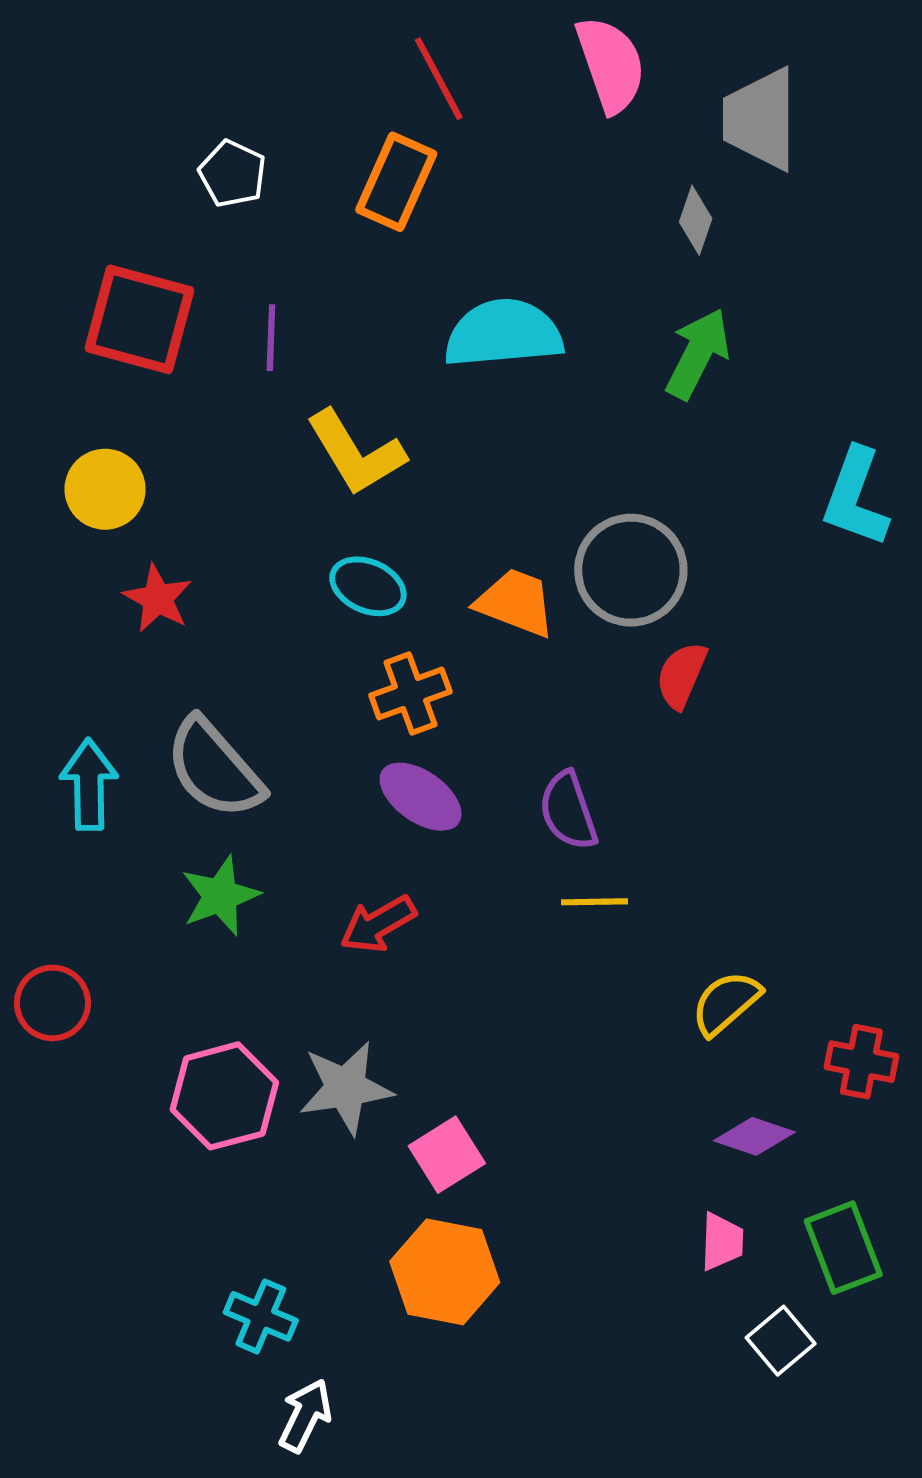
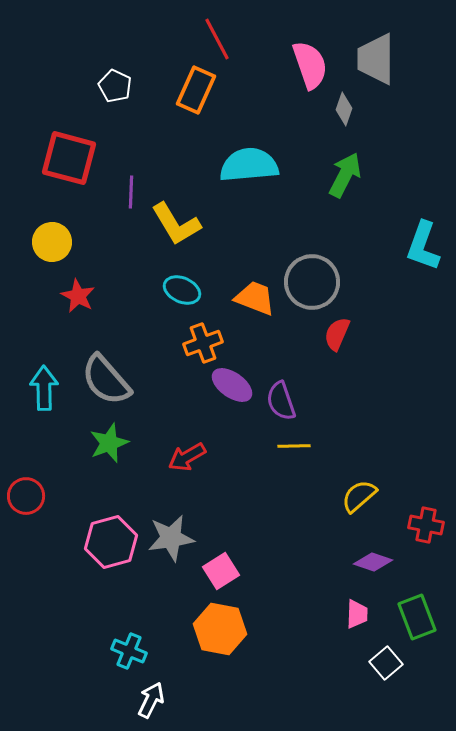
pink semicircle: (611, 64) -> (310, 65), moved
purple line: (271, 338) -> (131, 192), moved
purple ellipse: (421, 797) -> (232, 385), moved

